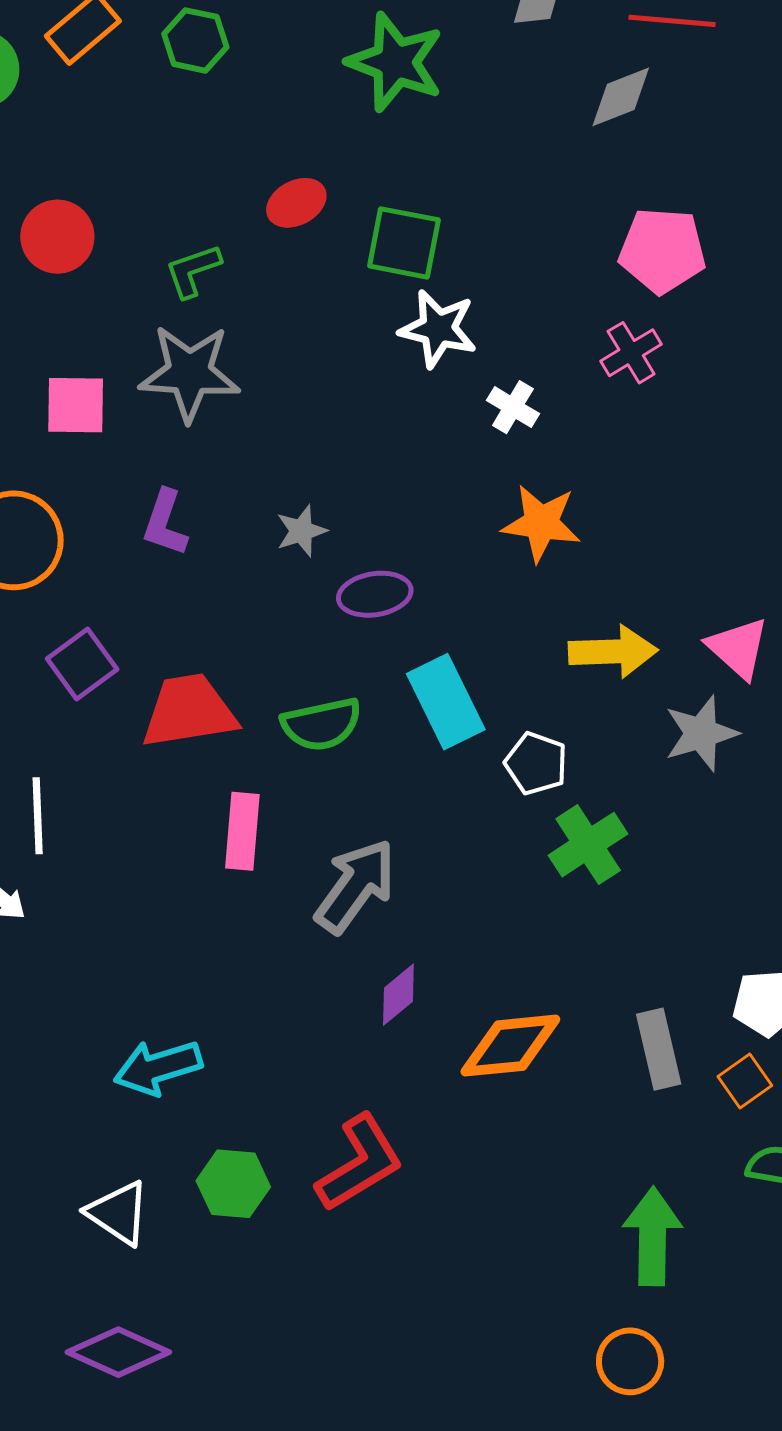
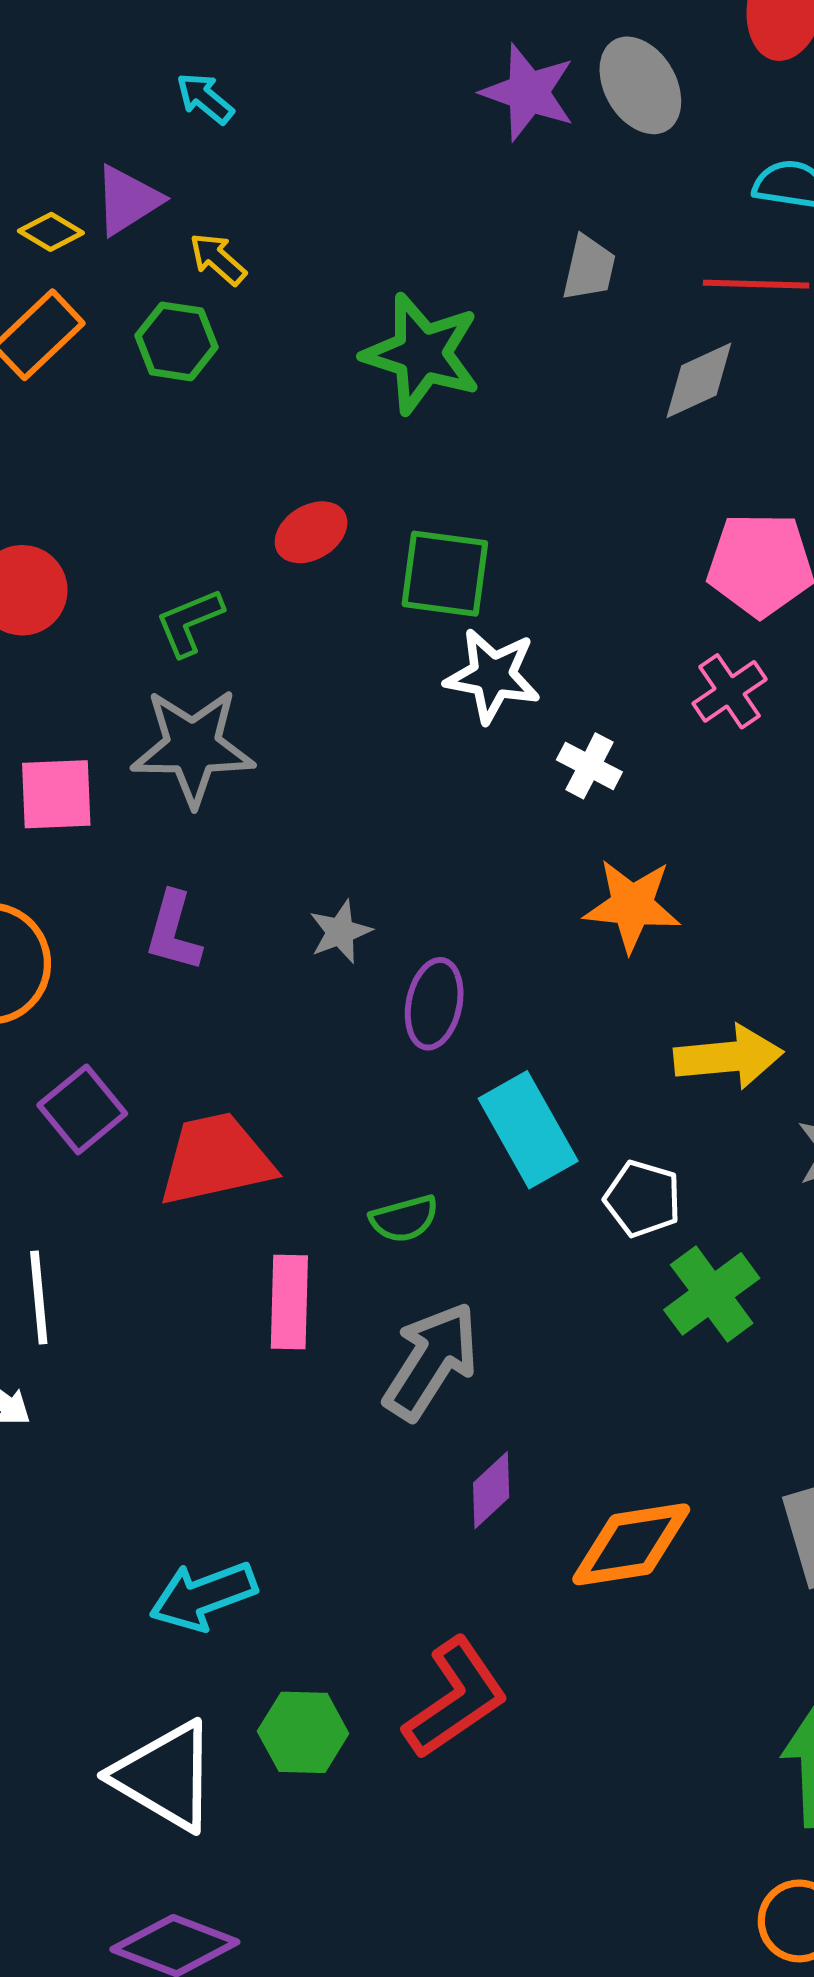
purple ellipse: (375, 594) -> (434, 1004), turned -66
green semicircle: (321, 724) -> (404, 1219), moved, size x0.7
white triangle: (118, 1213) -> (165, 1776), size x1.4

